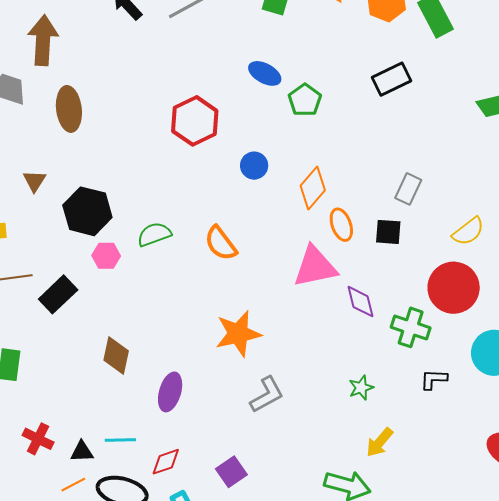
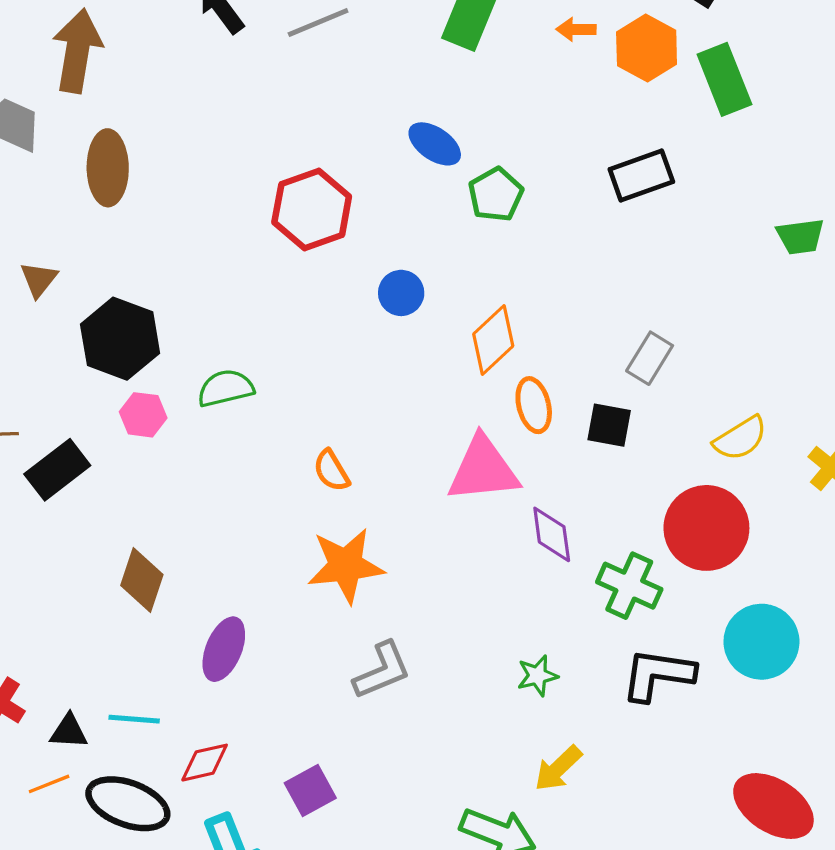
orange semicircle: (221, 243) -> (331, 471), moved, size x0.7
black L-shape: (434, 379) -> (658, 675), size x1.6

